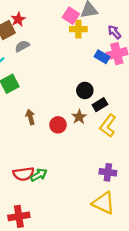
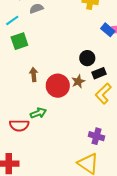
red circle: (58, 125) -> (58, 86), size x1.5
green arrow: (39, 175) -> (38, 113), moved

